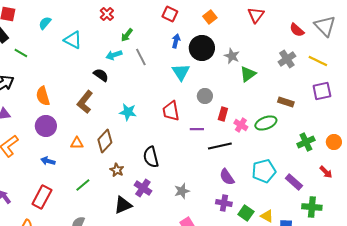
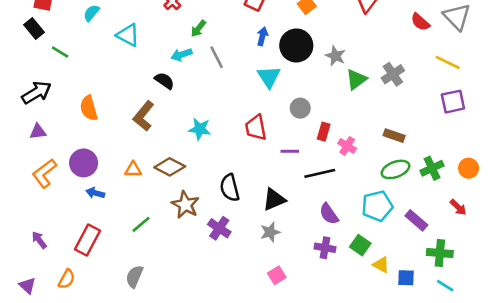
gray cross: (287, 59) -> (393, 74), moved
brown rectangle: (286, 102) -> (394, 136), moved
green ellipse: (266, 123) -> (395, 169), moved
purple circle: (46, 126) -> (84, 163), moved
brown diamond: (105, 141) -> (170, 167), turned 75
brown star: (117, 170) -> (185, 205), size x1.5
black triangle: (123, 205) -> (274, 199), moved
green square: (246, 213) -> (360, 245), moved

